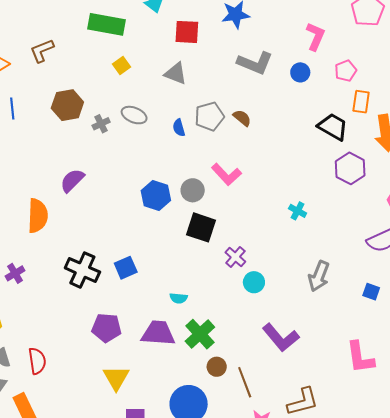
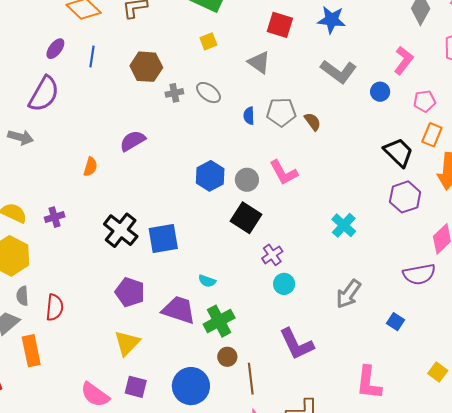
cyan cross: (298, 211) -> (344, 225), size x1.4
orange semicircle: (38, 216) -> (90, 167), size x0.6
blue square: (126, 268) -> (163, 238), size x1.4

